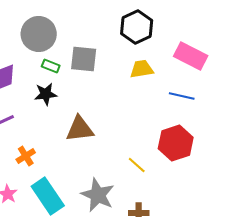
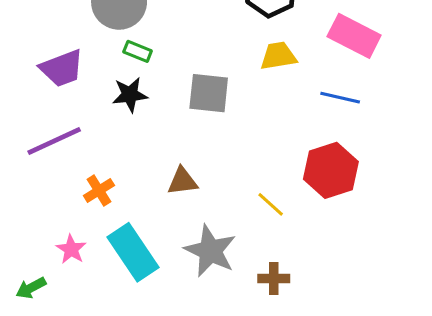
gray square: (84, 59) -> (209, 93), moved
brown triangle: (80, 129) -> (182, 181), moved, size x0.7

